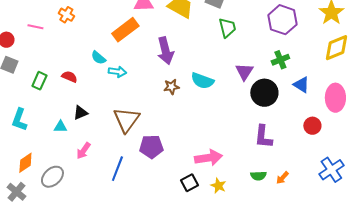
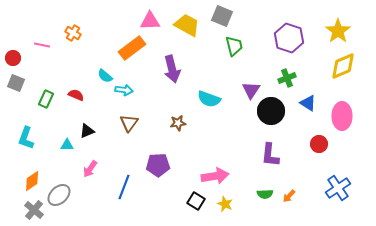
brown star: (171, 87) -> (178, 123), moved
brown triangle: (126, 120) -> (129, 123), moved, size x0.7
black square: (189, 183) -> (196, 201), turned -30
gray cross: (16, 192) -> (34, 210), moved

